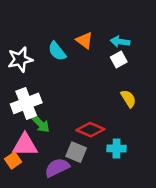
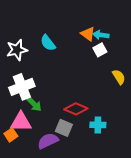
orange triangle: (84, 40) -> (88, 34), moved
yellow semicircle: (128, 99) -> (119, 77), moved

